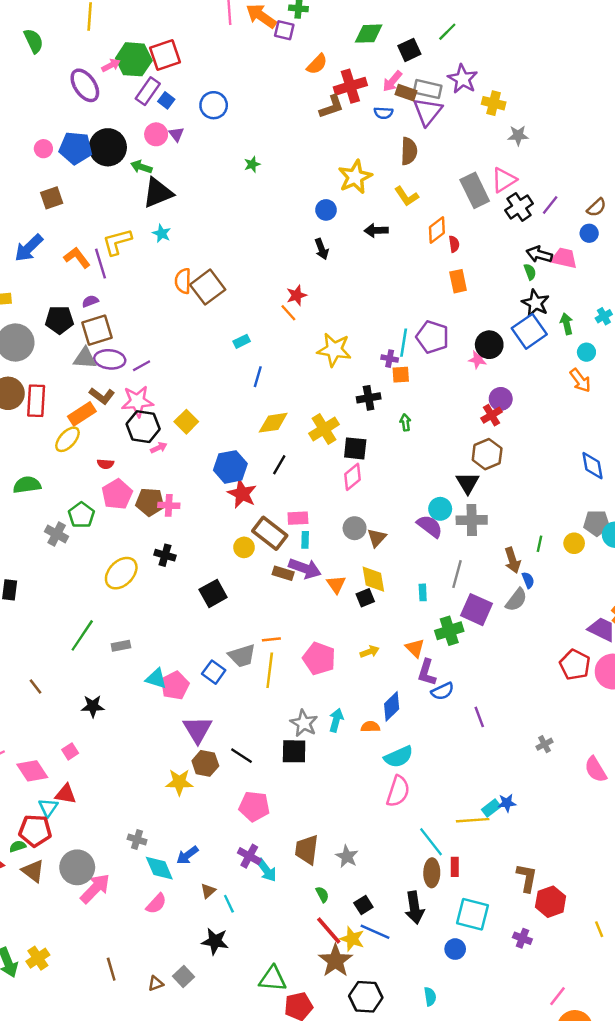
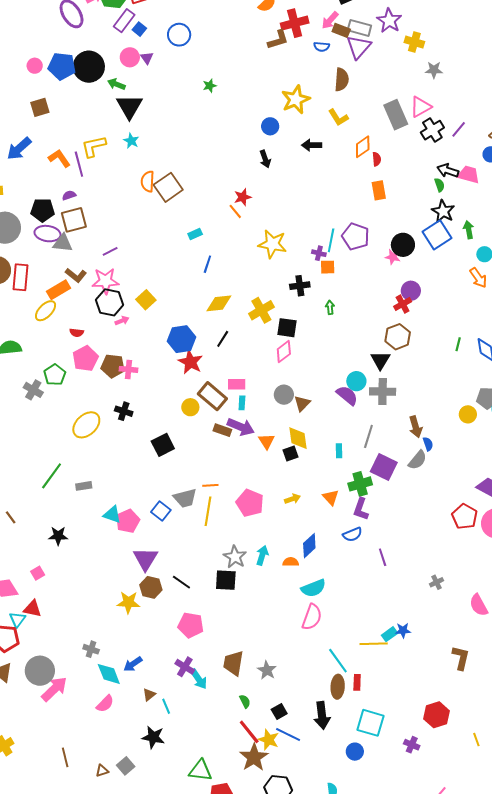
black triangle: (158, 193) -> (129, 106), turned -40
purple ellipse: (110, 359) -> (48, 234), moved
green line: (540, 544) -> (458, 344), moved
purple L-shape: (427, 672) -> (361, 509), moved
brown L-shape: (527, 878) -> (461, 658), moved

